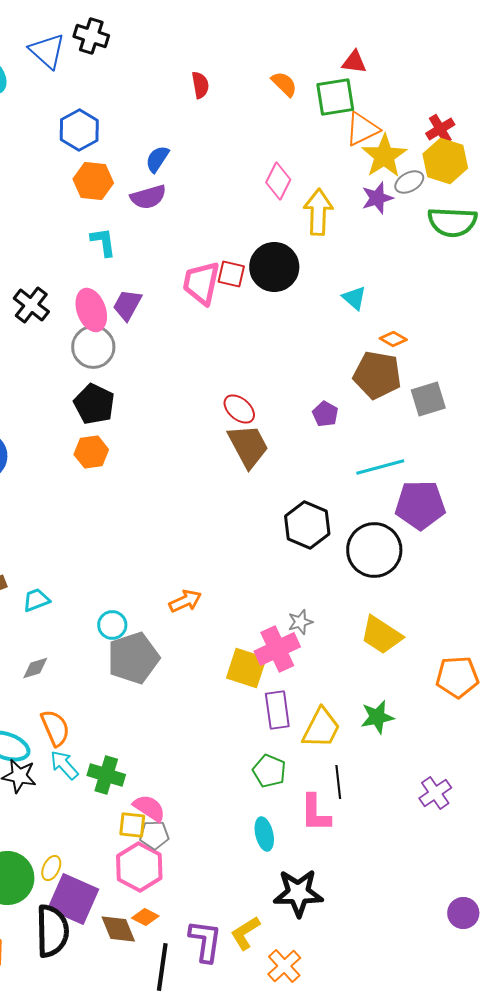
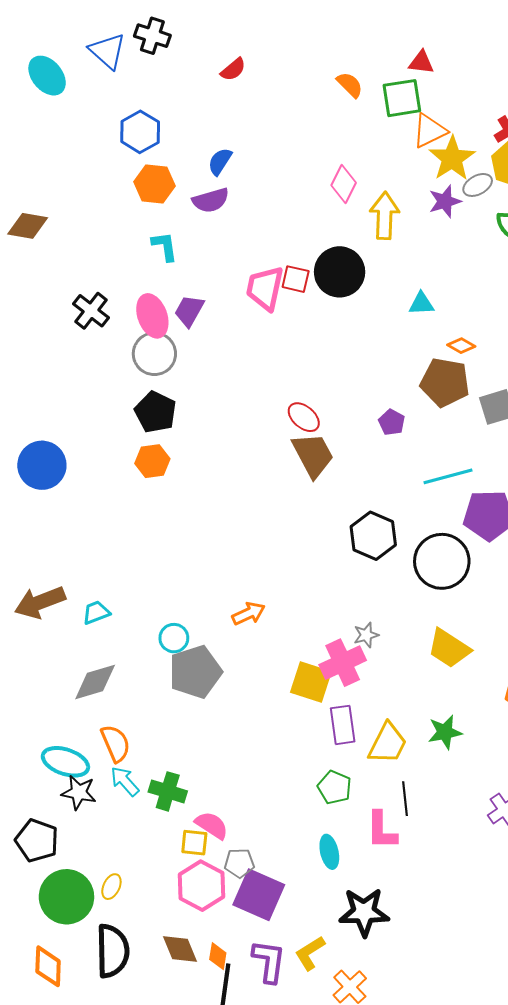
red semicircle: (200, 85) -> (233, 69), moved, turned 60
cyan triangle: (354, 298) -> (421, 304), turned -44
gray diamond: (35, 668) -> (95, 682), size x1.6
gray pentagon: (154, 835) -> (239, 863), moved
purple square: (73, 899) -> (259, 895), moved
orange diamond: (145, 917) -> (218, 956), moved, turned 72

